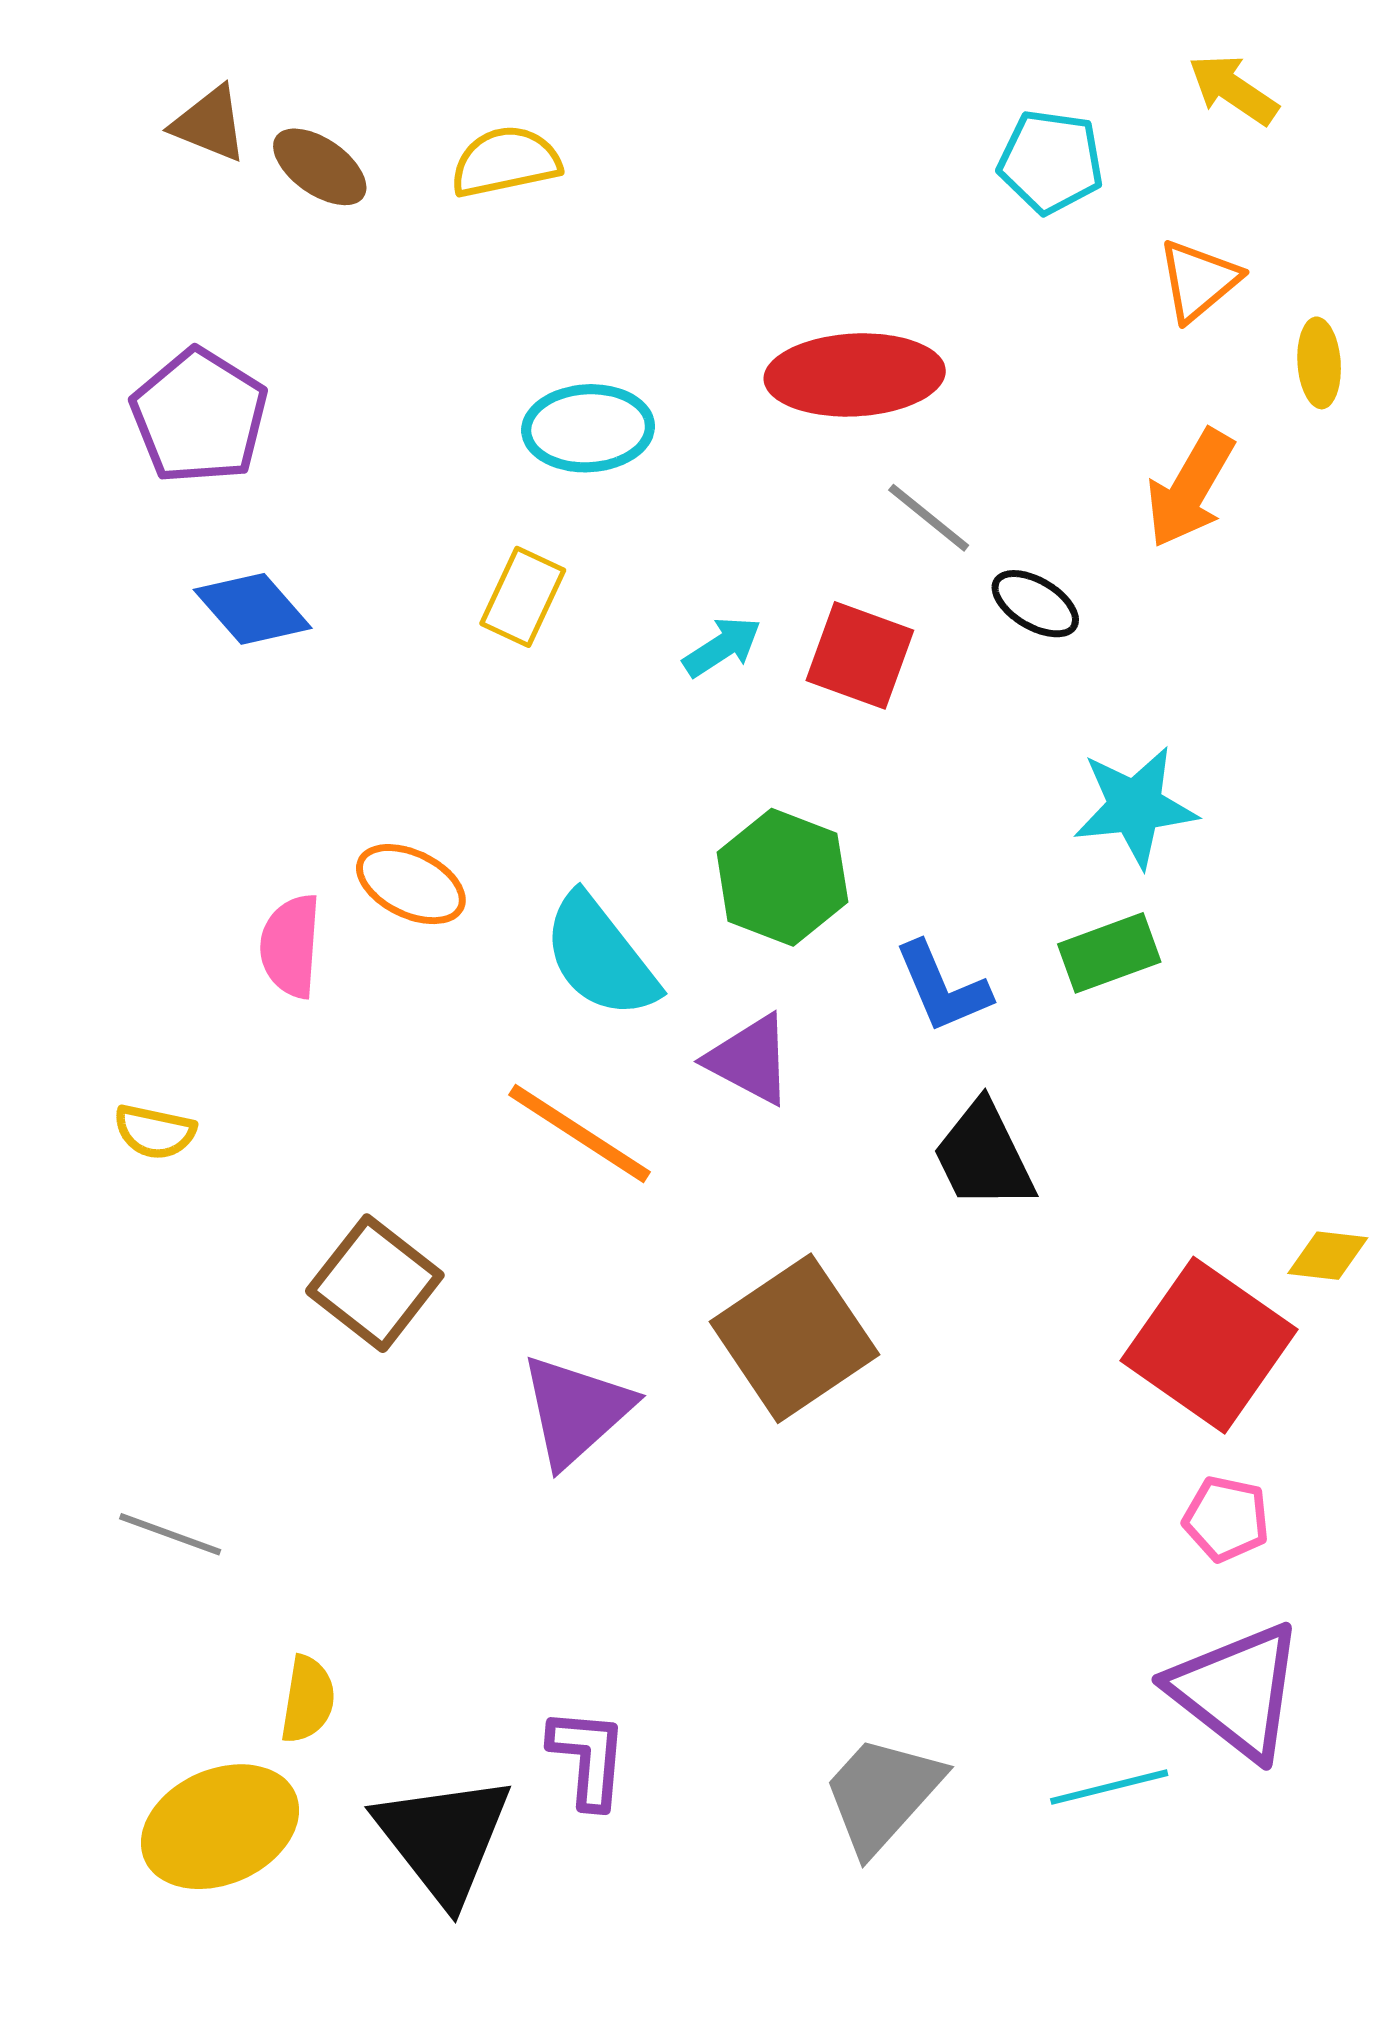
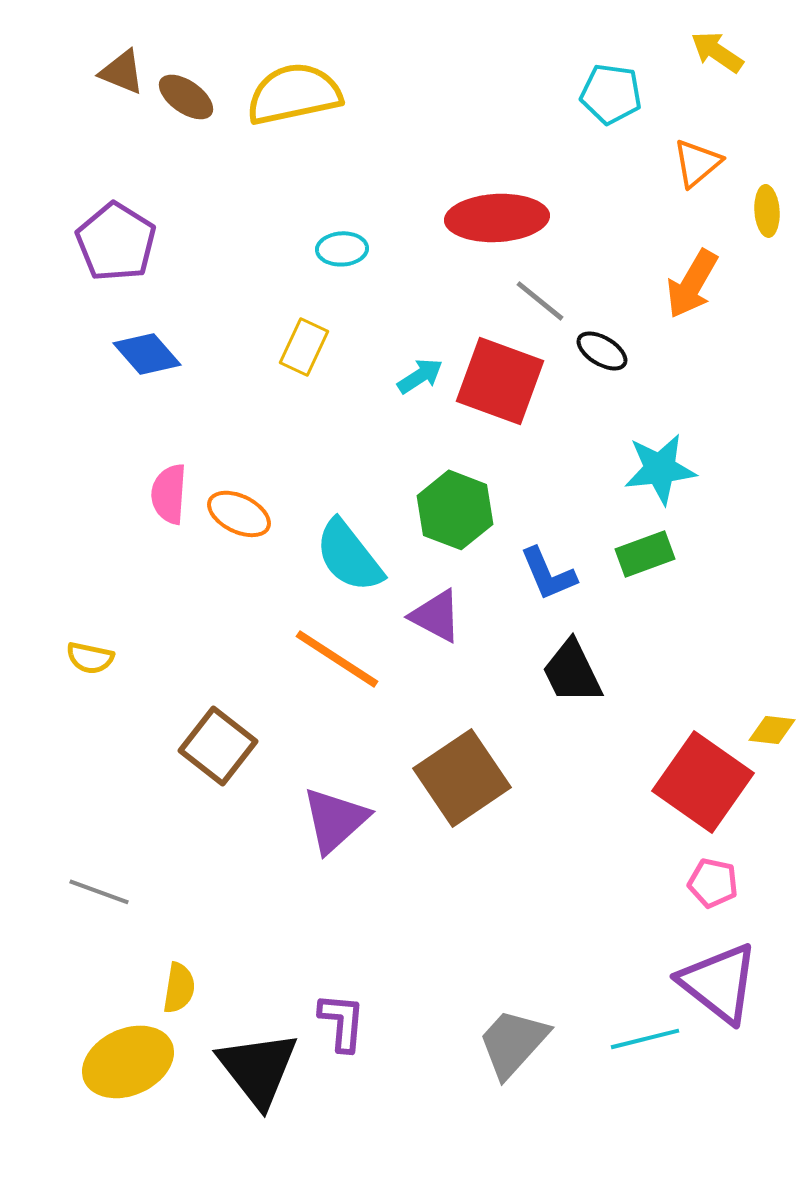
yellow semicircle: (506, 162) -> (294, 94), size x1.5
cyan ellipse: (588, 428) -> (342, 249), size x0.7
red square: (860, 655) -> (500, 381), size x1.4
pink semicircle: (291, 946) -> (169, 494), moved

